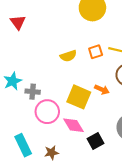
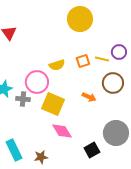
yellow square: (79, 97) -> (53, 104), moved
pink circle: (47, 112) -> (37, 82), moved
black square: (96, 141) -> (92, 150), moved

